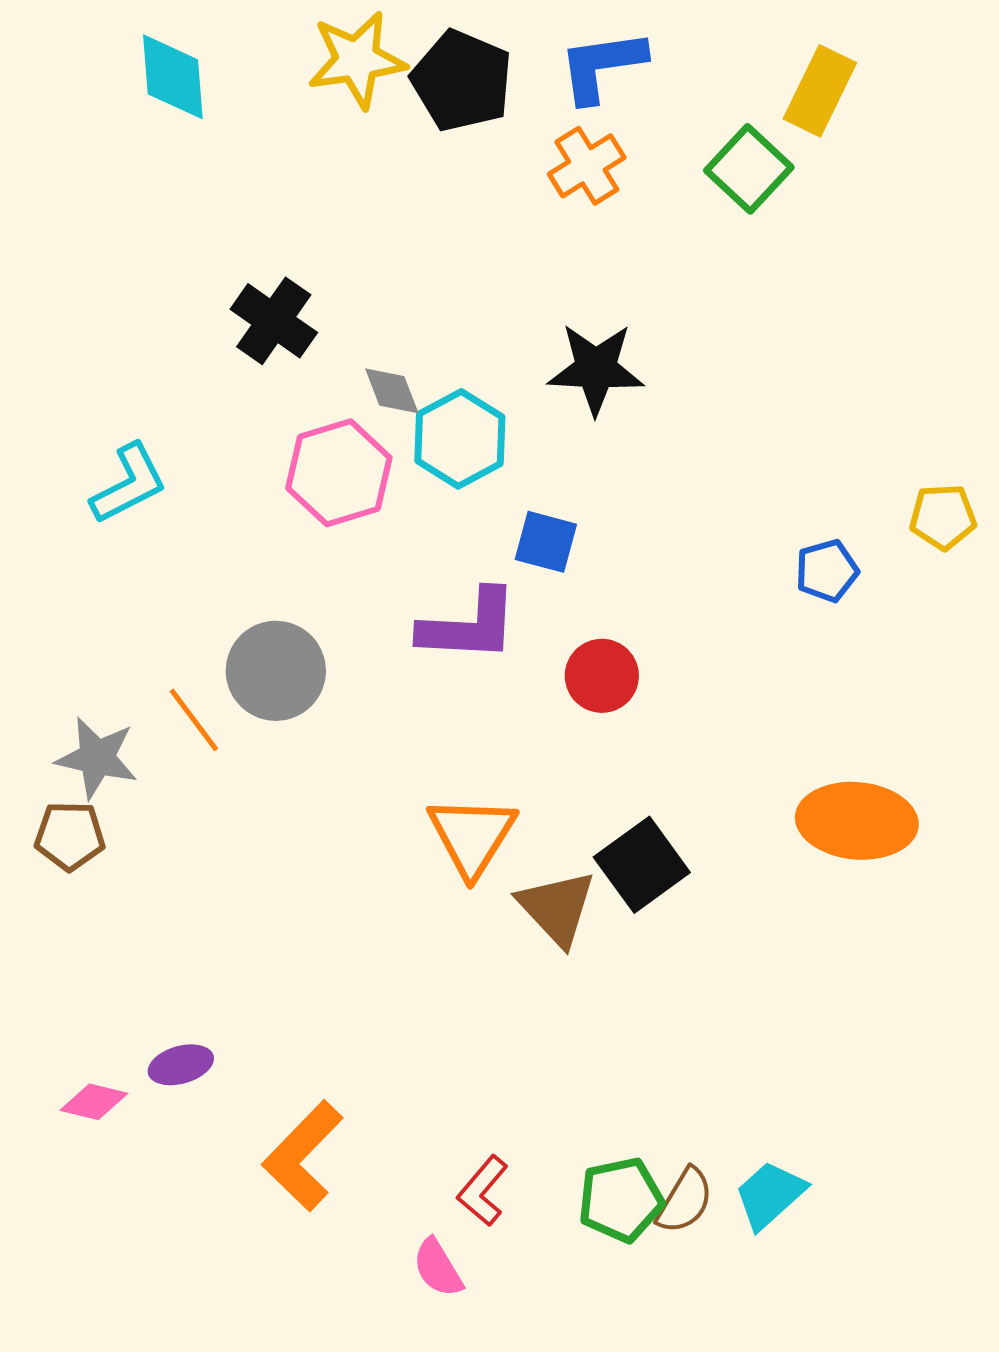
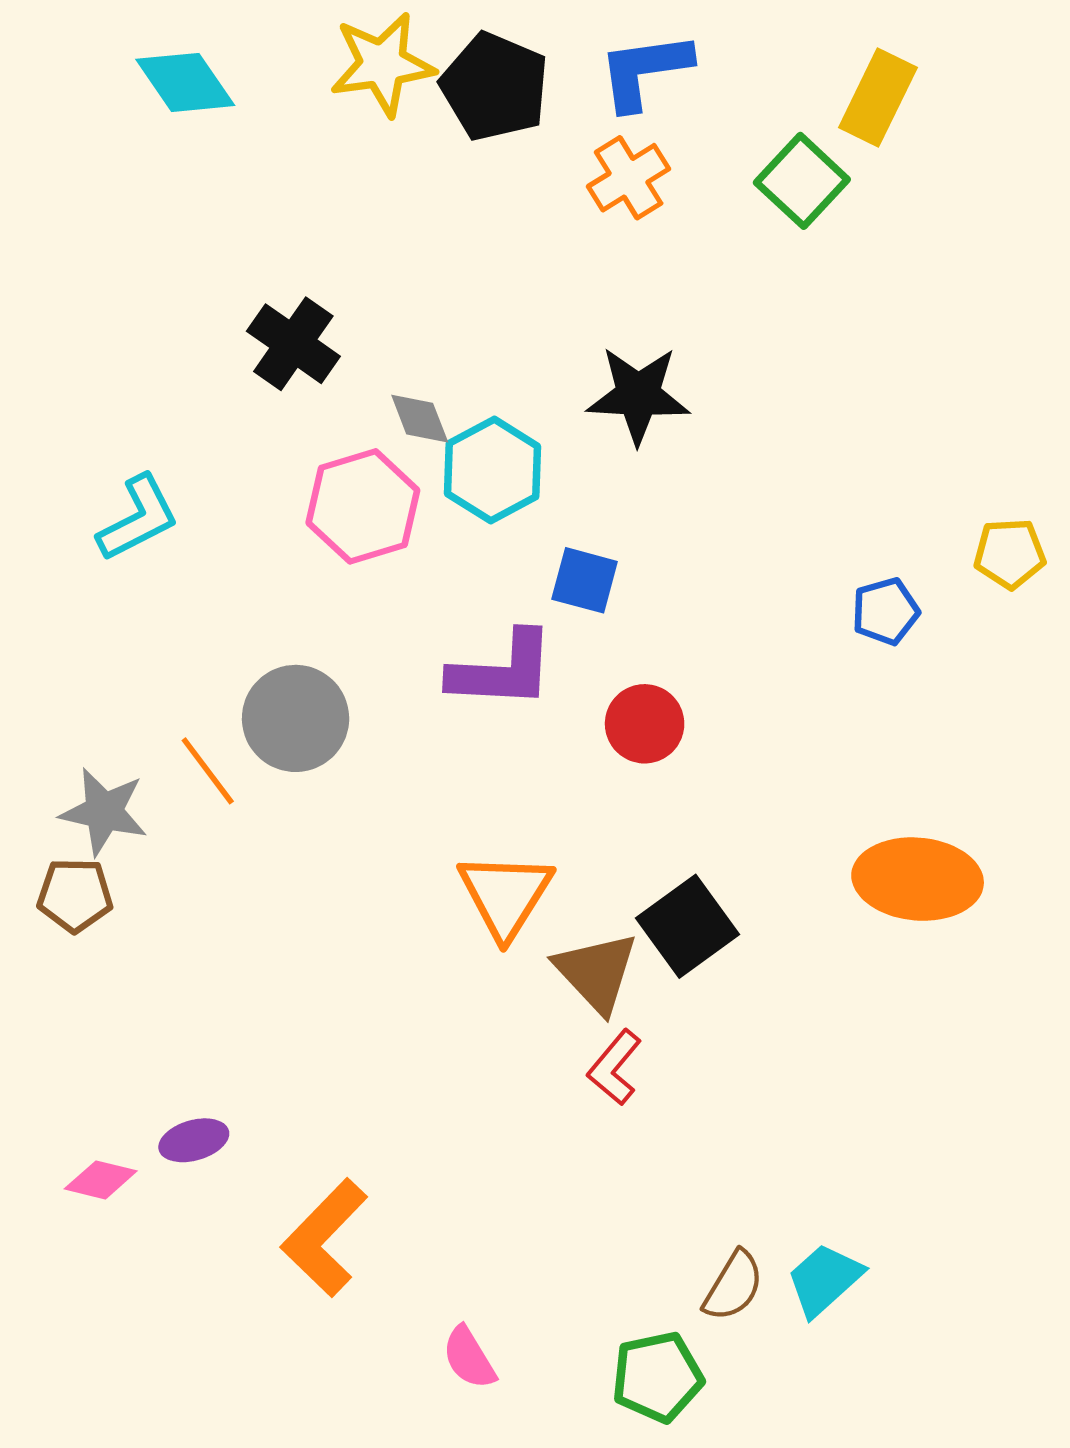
cyan diamond: (173, 77) -> (185, 82), turned -30
red L-shape: (483, 1191) -> (615, 1067), moved
green pentagon: (621, 1200) -> (657, 1377), moved

